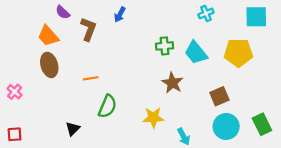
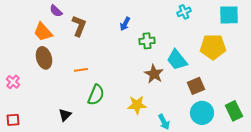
blue arrow: (120, 15) -> (125, 24), moved
cyan trapezoid: (196, 53) -> (177, 60), moved

